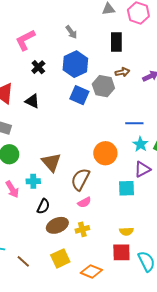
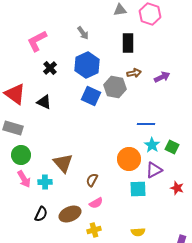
orange circle: (105, 153) -> (129, 159), moved
brown semicircle: (80, 179) -> (92, 180), size x0.6
pink arrow: (12, 189) -> (24, 179), moved
black semicircle: (43, 206) -> (41, 214), moved
brown ellipse: (57, 225) -> (70, 214), moved

